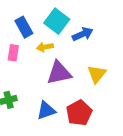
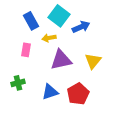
pink rectangle: (13, 53) -> (26, 50), moved

